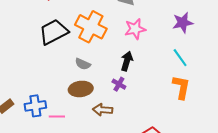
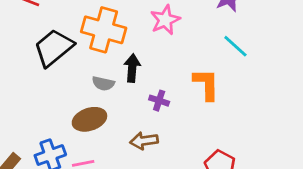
black arrow: (127, 61) -> (132, 68), moved
orange L-shape: (181, 87) -> (206, 84), moved
brown ellipse: (81, 89) -> (89, 119), moved

